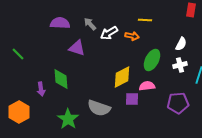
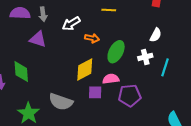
gray arrow: (90, 24) -> (43, 14), moved, turned -144
orange arrow: (132, 36) -> (92, 38), moved
white semicircle: (181, 44) -> (156, 35), moved
purple pentagon: (178, 103) -> (130, 96), moved

